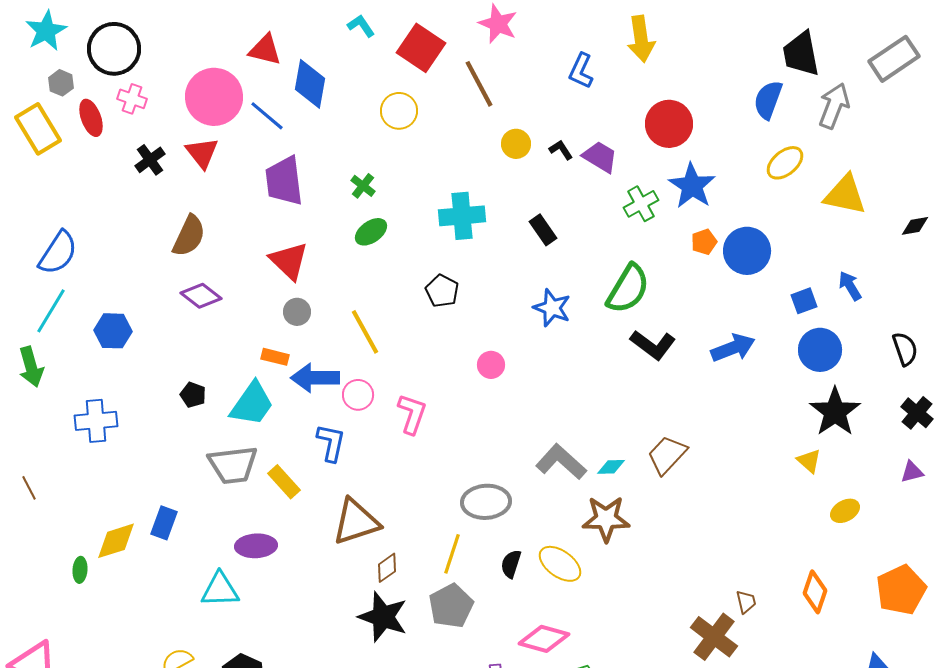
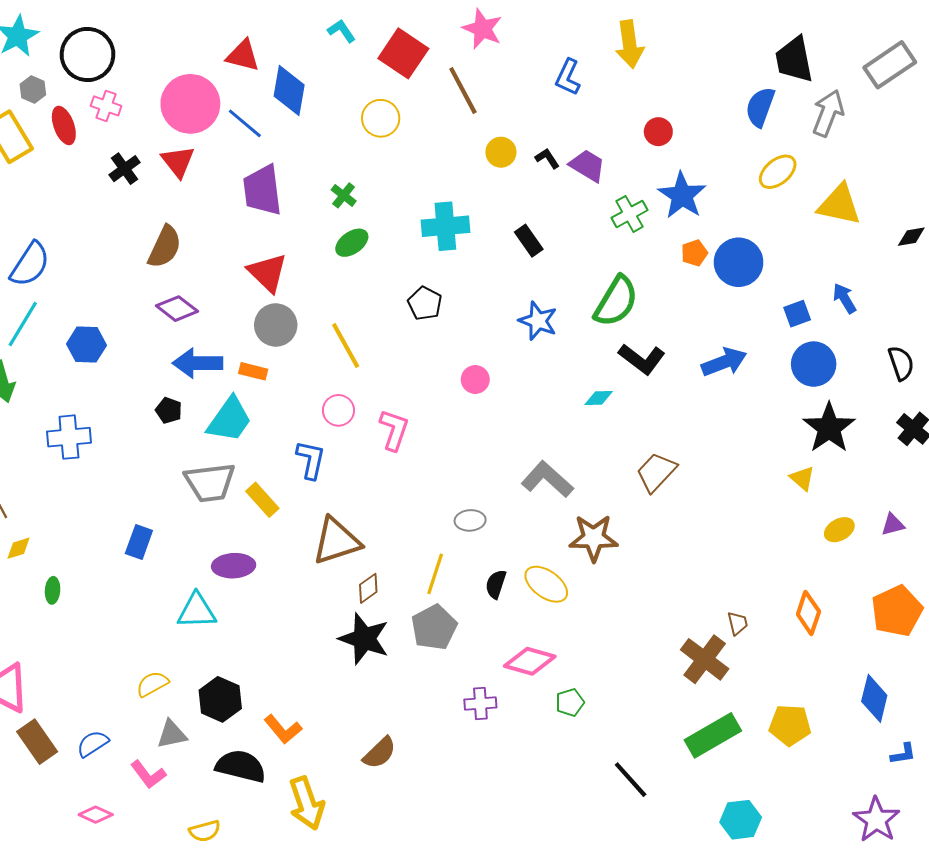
red circle: (669, 124) -> (658, 132), size x0.6
gray circle: (297, 312) -> (276, 325), size x1.5
blue arrow: (315, 378) -> (198, 363), moved
cyan diamond: (611, 467) -> (599, 398), moved
purple triangle: (912, 472) -> (893, 525), moved
gray ellipse: (486, 502) -> (470, 520), size x0.6
yellow diamond: (116, 541) -> (19, 548), moved, size x0.6

